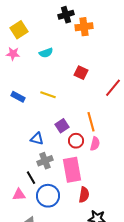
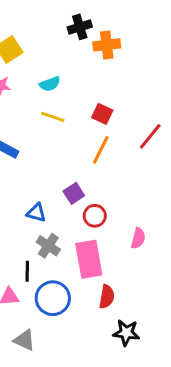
yellow line: (48, 95) -> (53, 117), moved
orange line: (91, 122) -> (101, 150), moved, turned 42
pink semicircle: (95, 144) -> (138, 238), moved
gray cross: (45, 161) -> (48, 246), turned -35
black line: (31, 178) -> (27, 271), turned 32

